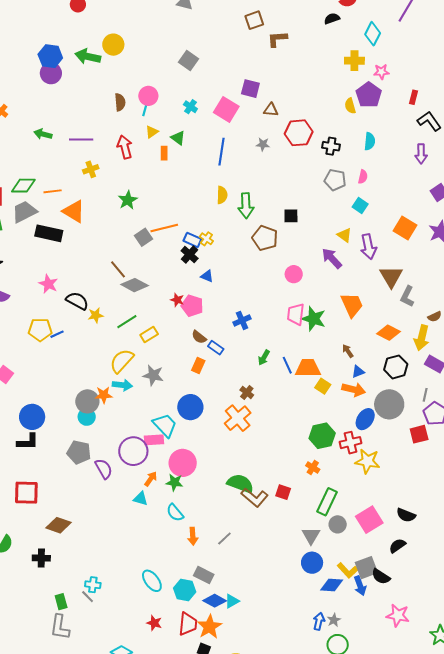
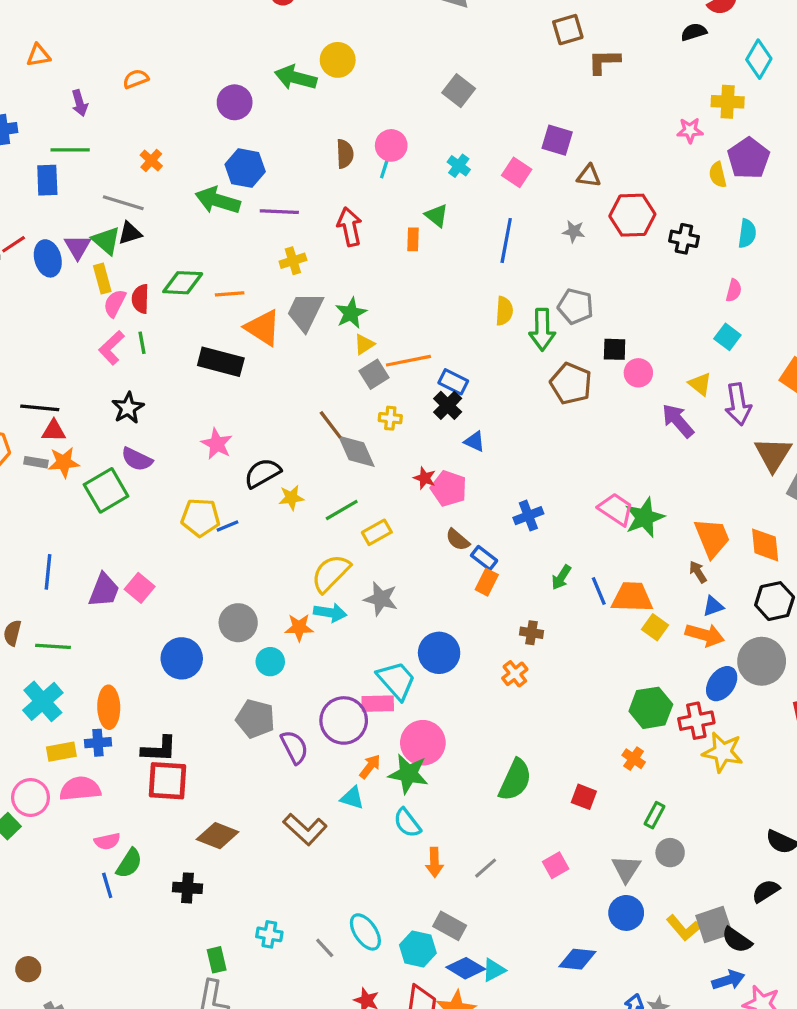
blue hexagon: (50, 56) -> (245, 168), moved
pink star: (381, 72) -> (690, 130), moved
pink square: (226, 109) -> (517, 172), size x0.7
yellow triangle: (152, 132) -> (364, 344), moved
green arrow: (43, 134) -> (218, 200), size x1.5
gray pentagon: (335, 180) -> (575, 306), moved
gray trapezoid: (24, 212) -> (305, 312), moved, turned -40
yellow cross: (206, 239) -> (390, 418), moved, turned -32
pink circle: (294, 274) -> (638, 373), moved
gray diamond: (135, 285) -> (356, 451), turned 36
black semicircle: (77, 301) -> (262, 473), turned -60
orange trapezoid: (352, 305) -> (712, 538), moved
pink trapezoid: (296, 314) -> (616, 509), turned 115
green star: (314, 319) -> (645, 517), turned 30
orange diamond: (388, 333) -> (765, 545), turned 55
orange rectangle: (198, 365) -> (487, 582), moved
brown cross: (247, 393) -> (532, 633), turned -32
gray circle: (87, 401) -> (238, 623), moved
orange cross: (238, 418) -> (515, 674), size x0.6
black L-shape: (28, 442) -> (159, 749), moved
green star: (174, 482) -> (408, 774), size x1.4
green semicircle: (240, 483) -> (515, 780), turned 92
brown L-shape: (255, 498) -> (305, 829), moved
green rectangle: (327, 502) -> (655, 815), size x0.6
pink square: (369, 520) -> (556, 865), moved, size x0.6
blue diamond: (332, 585) -> (577, 959), moved
blue arrow: (360, 586) -> (728, 980), moved, turned -90
gray line: (88, 597) -> (325, 948), moved

